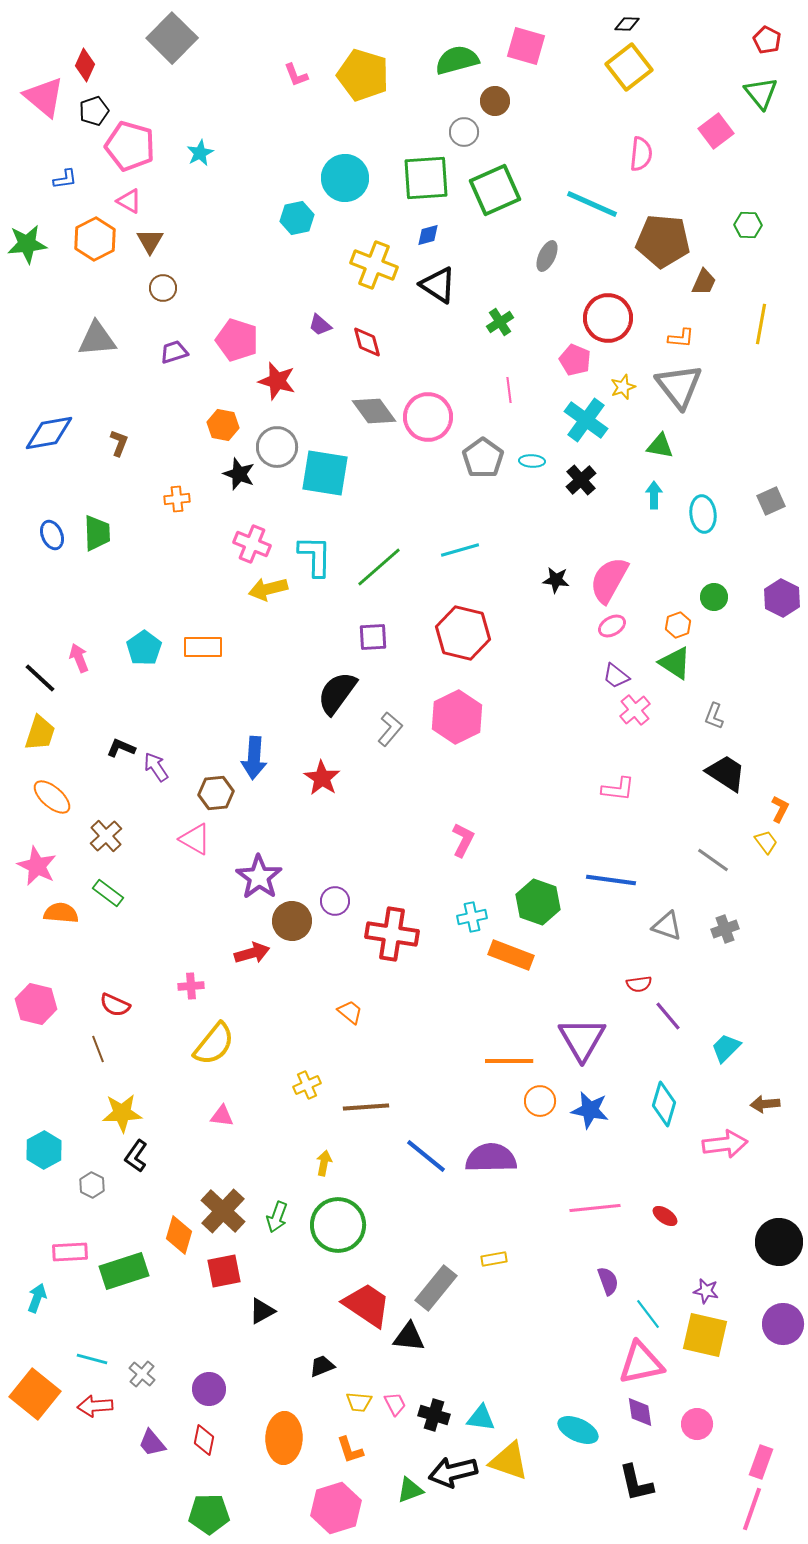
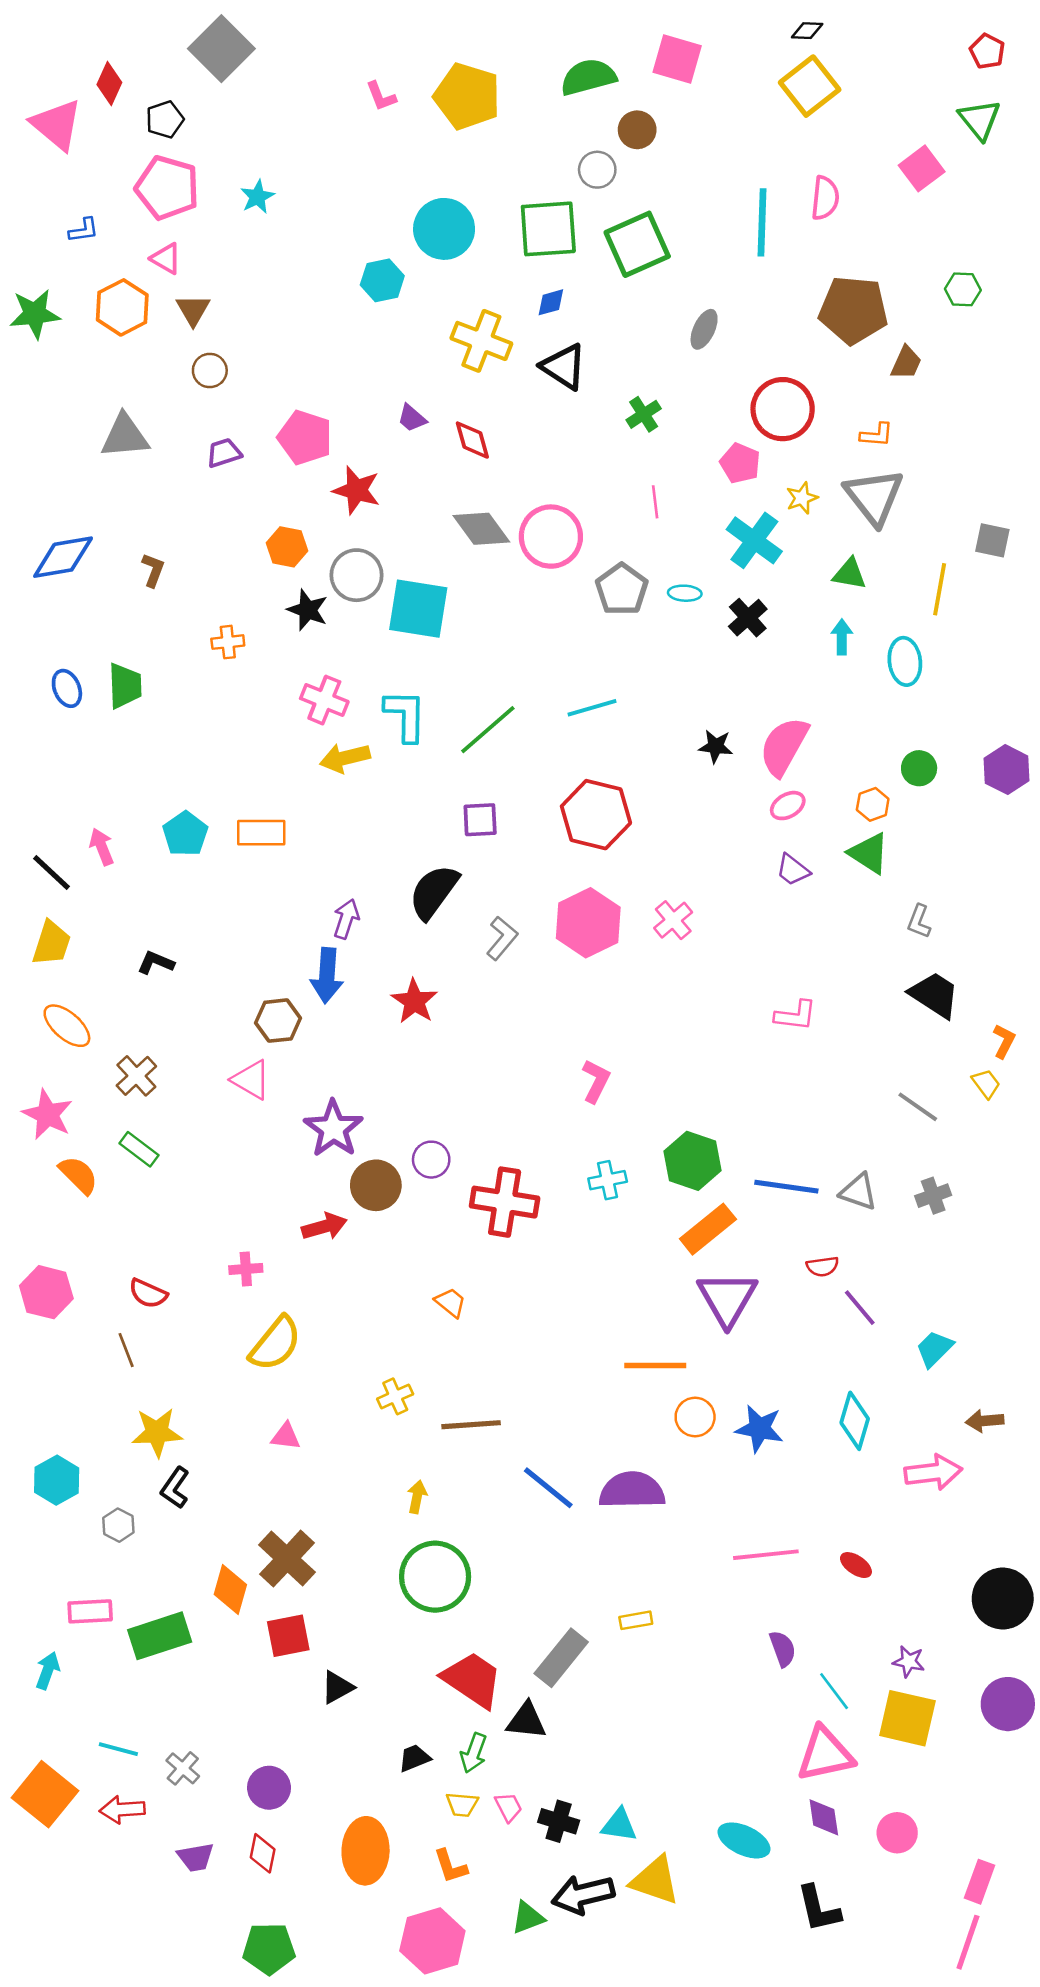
black pentagon: (94, 111) -> (165, 119), moved
cyan line: (592, 204) -> (762, 222), moved, turned 68
yellow line: (761, 324) -> (940, 589), moved
gray square: (771, 501) -> (992, 540), moved, turned 36
pink cross: (635, 710) -> (673, 920), moved
purple arrow: (156, 767) -> (346, 919), moved, turned 52
blue line: (611, 880) -> (786, 1187), moved
orange semicircle: (61, 913) -> (78, 1175), turned 40
orange rectangle: (511, 955) -> (708, 1229), moved, turned -60
purple triangle: (582, 1039) -> (727, 1299), moved
green arrow: (277, 1217) -> (474, 1753), moved
purple trapezoid: (152, 1443) -> (196, 1857), turned -60

